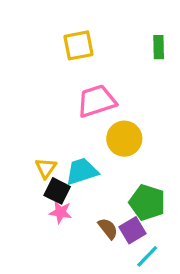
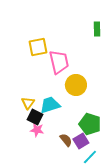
yellow square: (79, 45) -> (38, 47), moved
pink trapezoid: (96, 101) -> (59, 62), turned 95

